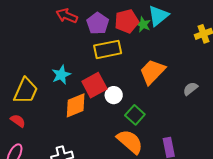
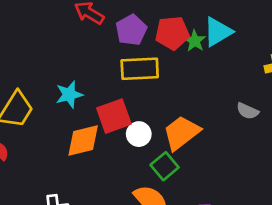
orange trapezoid: (152, 72) -> (181, 133), moved
gray semicircle: (190, 89) -> (248, 111), moved, turned -126

